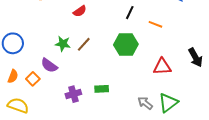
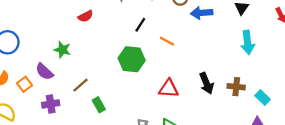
brown line: (84, 44) -> (80, 85), moved
green rectangle: (102, 89) -> (99, 105), turned 56
purple cross: (73, 94) -> (51, 104), moved

